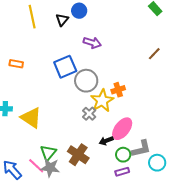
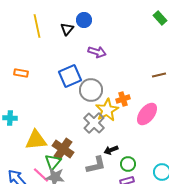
brown line: (154, 54) -> (159, 75), moved, turned 32
gray cross: (89, 114) -> (94, 123), size x1.5
yellow triangle: (31, 118) -> (36, 140), moved, turned -40
pink ellipse: (122, 129) -> (147, 114), moved
gray L-shape: (141, 149) -> (96, 165), moved
brown cross: (78, 155) -> (63, 149), moved

